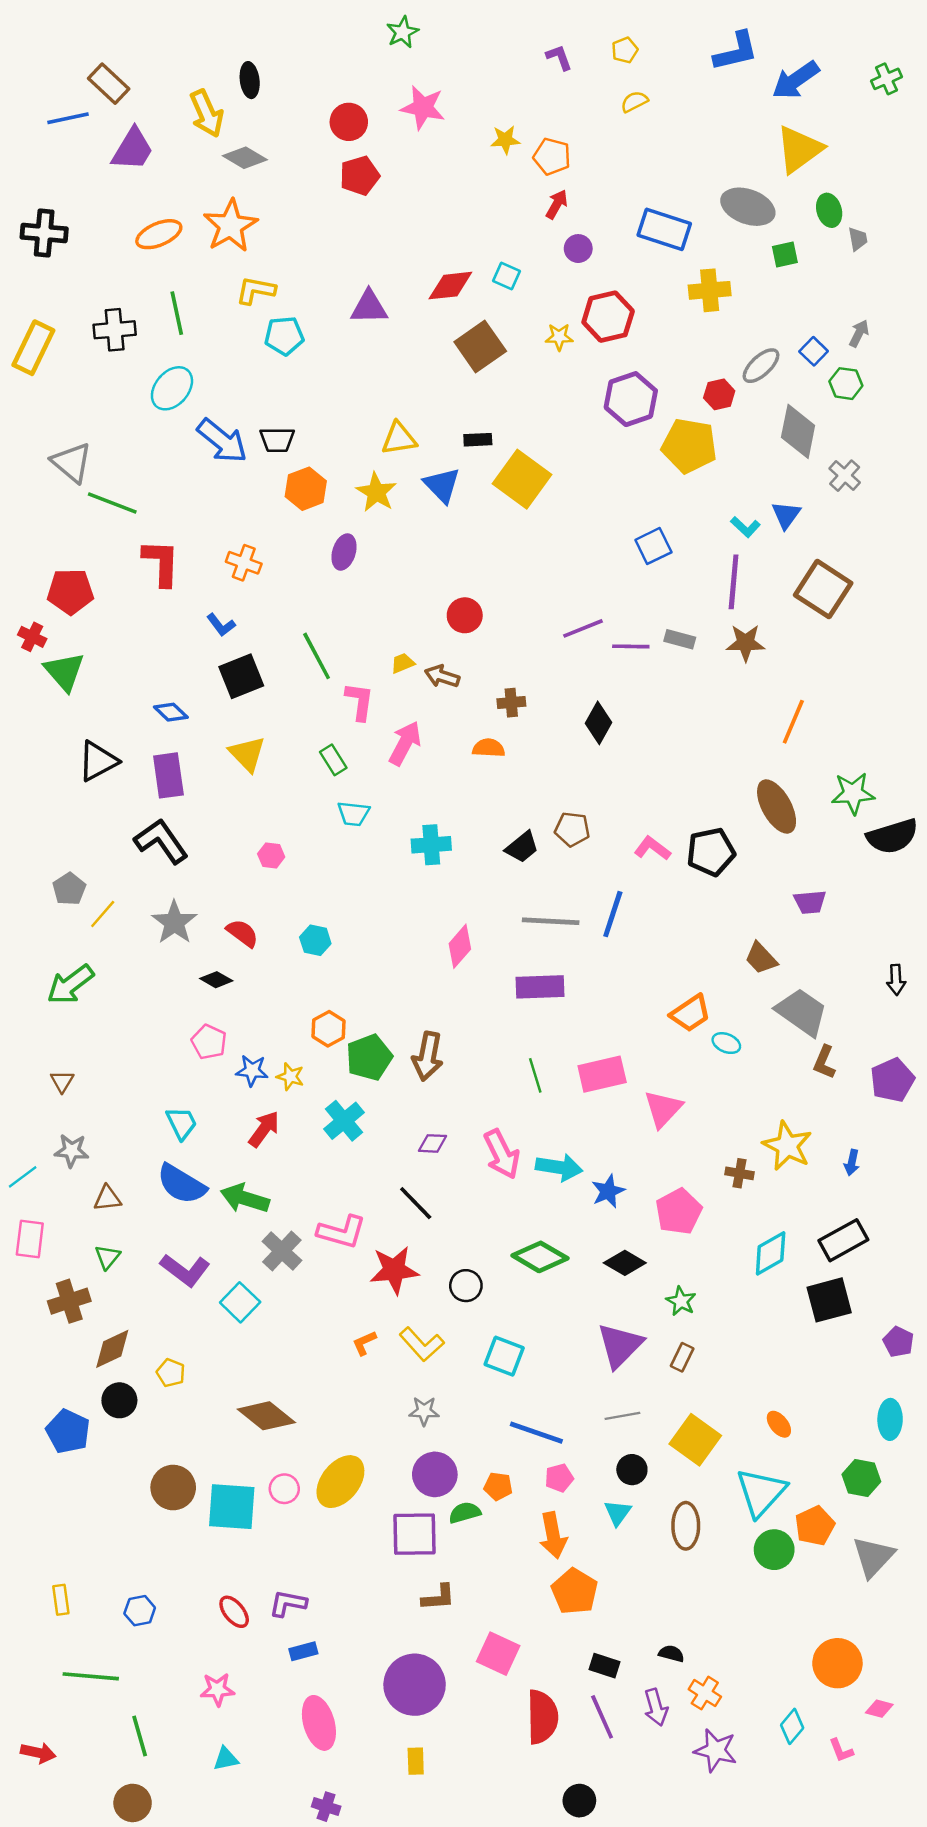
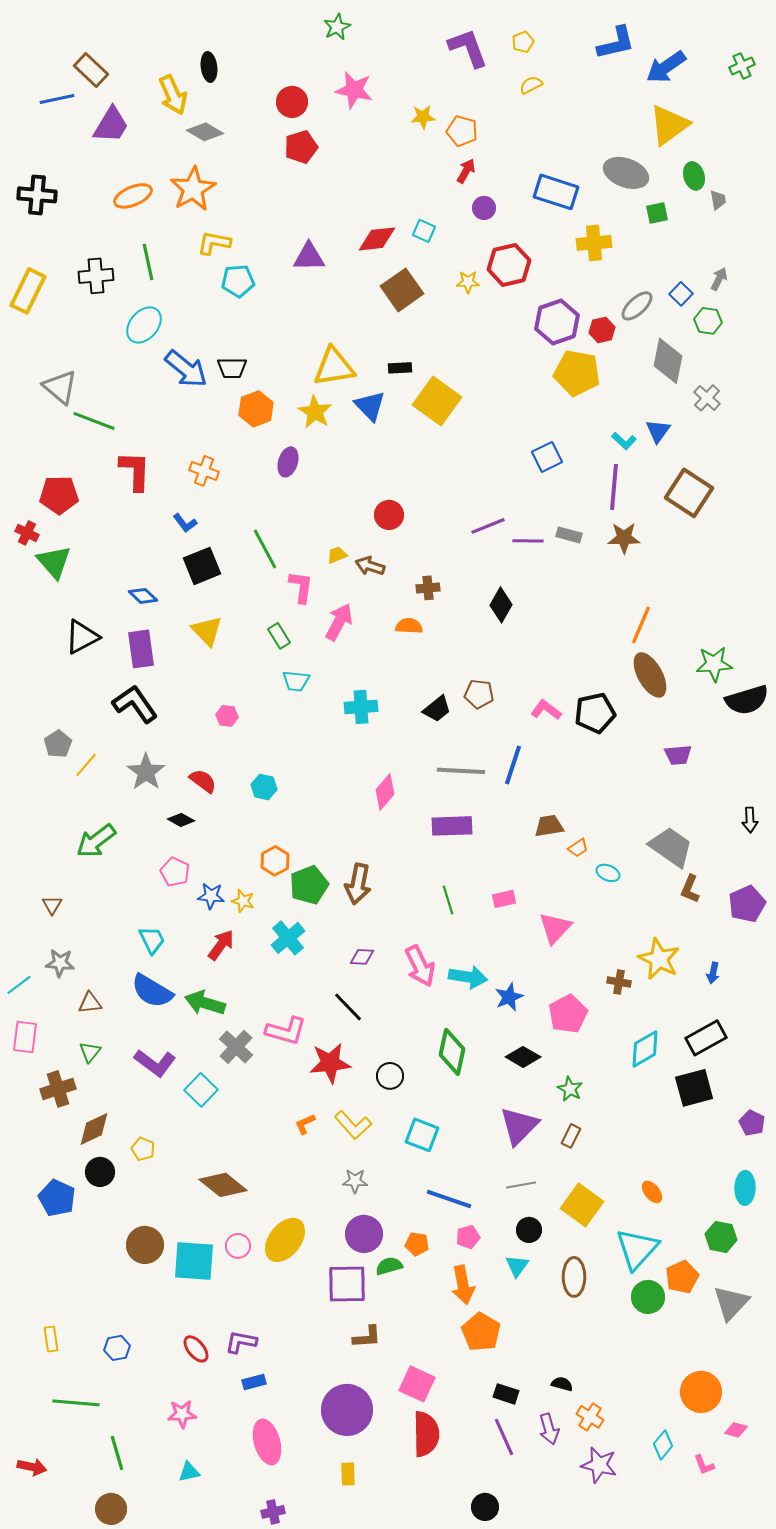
purple L-shape: (559, 57) -> (468, 48), size x1.8
purple hexagon: (631, 399) -> (557, 322), moved
yellow triangle: (399, 438) -> (334, 367), size x1.4
orange line: (793, 722) -> (641, 625), moved
brown trapezoid: (761, 958) -> (549, 826), moved, turned 124
green arrow: (70, 985) -> (96, 841), moved
orange trapezoid: (691, 1013) -> (578, 848), size x0.6
pink rectangle: (602, 1074) -> (504, 899), size x0.6
green diamond: (540, 1257) -> (452, 1052), turned 72
red semicircle: (542, 1717) -> (426, 1434), moved
purple cross: (326, 1807) -> (273, 1512), turned -30

